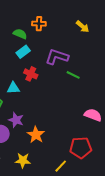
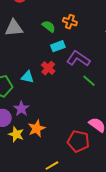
cyan rectangle: (23, 52) -> (58, 46), moved
red pentagon: (81, 148) -> (78, 141), moved
yellow star: (23, 160) -> (16, 134), moved

